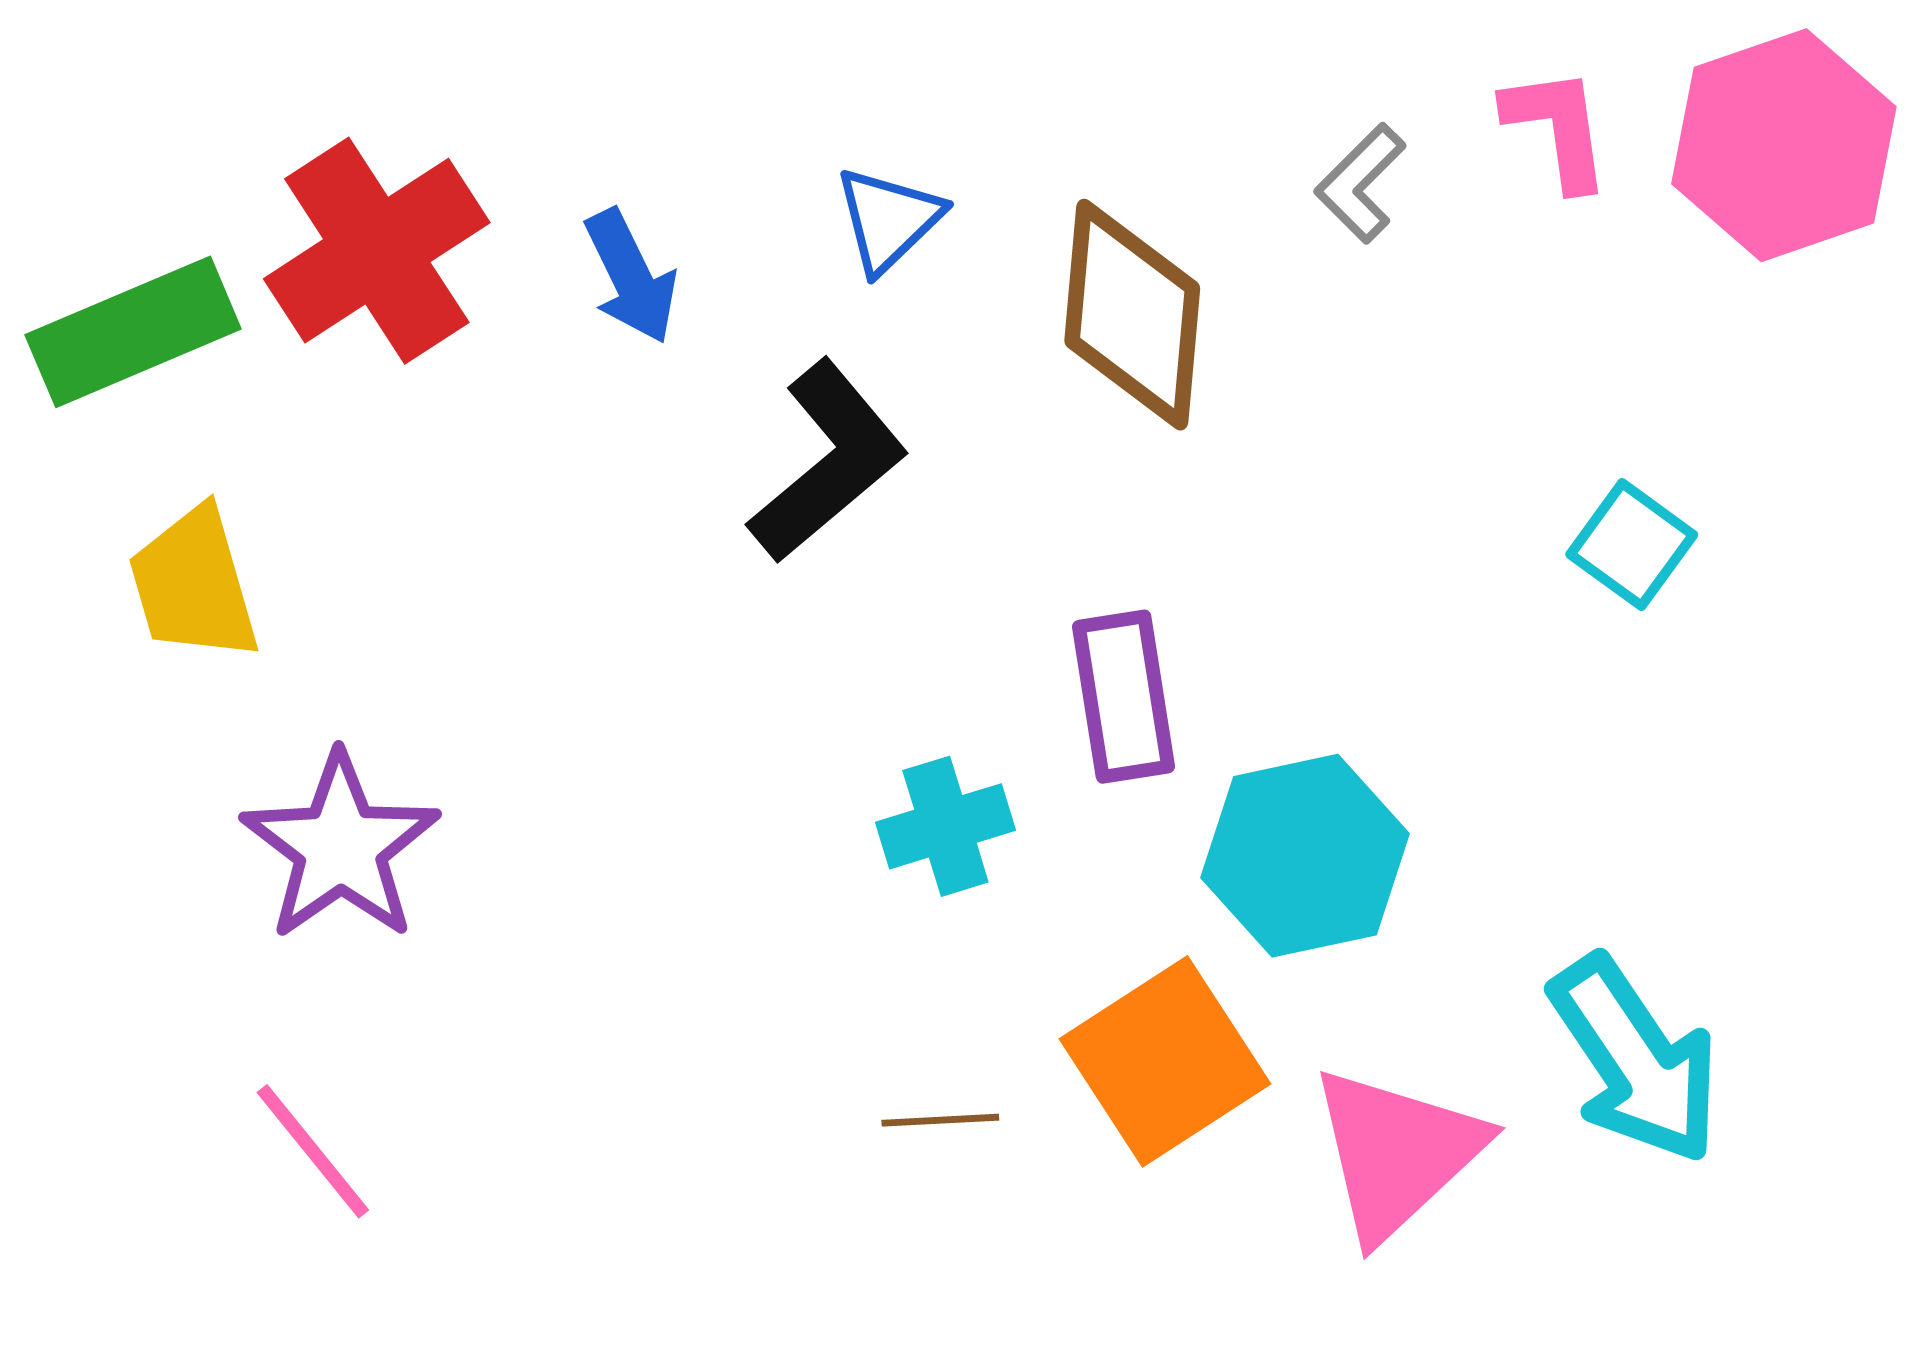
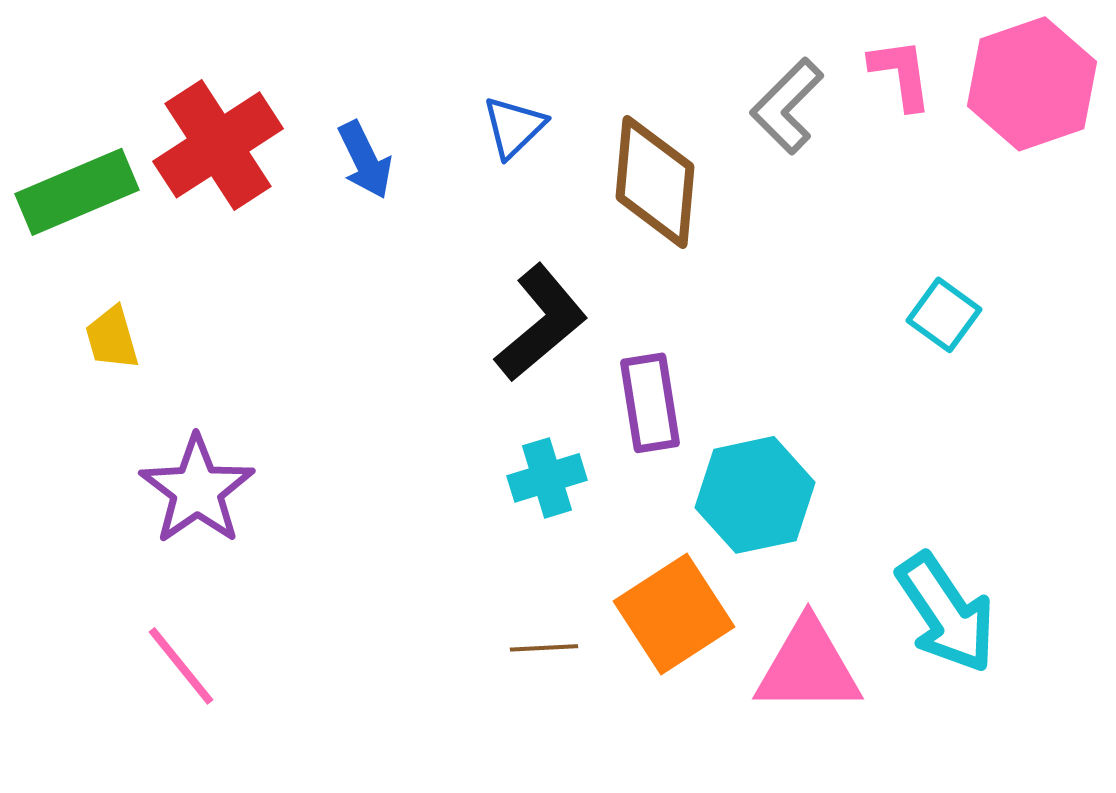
gray L-shape: (1360, 183) -> (787, 106), size x1.4
black L-shape: (828, 462) -> (541, 323), moved
yellow trapezoid: (194, 584) -> (112, 338), size x0.7
pink triangle: (1397, 1153) -> (808, 667), turned 43

